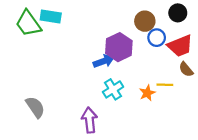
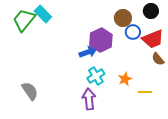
cyan rectangle: (51, 16) -> (43, 14), turned 36
green trapezoid: (28, 23) -> (24, 20), turned 75
yellow line: (165, 85) -> (145, 92), moved
purple arrow: (89, 120) -> (89, 99), moved

